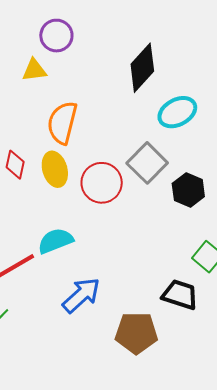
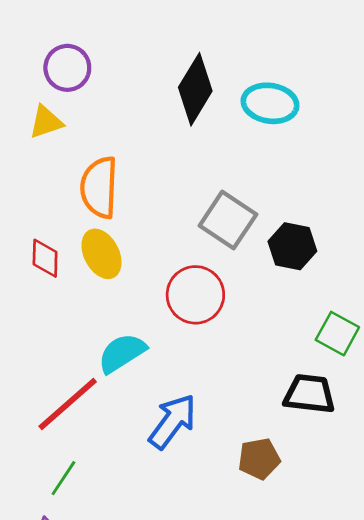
cyan ellipse: (177, 112) -> (270, 103), moved, turned 48
red circle: (102, 183) -> (195, 295), moved
brown pentagon: (136, 333) -> (259, 459), size x0.7

